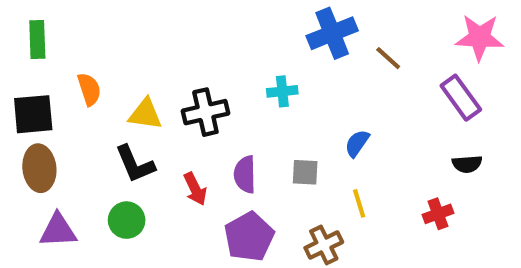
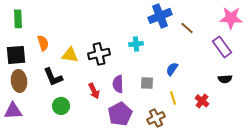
black L-shape: (135, 164) -> (53, 77), moved
red cross: (438, 214) -> (202, 101), moved, turned -32
purple triangle: (58, 230) -> (13, 111), moved

